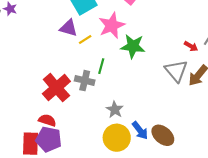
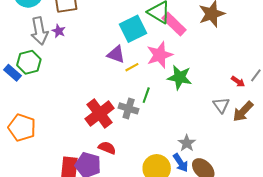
gray triangle: (176, 71) -> (221, 105), size x0.7
gray star: (115, 110) -> (187, 143), moved
red semicircle: (47, 120) -> (107, 148), moved

